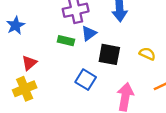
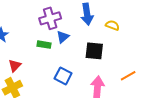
black square: (109, 54) -> (94, 51), moved
yellow semicircle: (147, 54) -> (112, 25), moved

